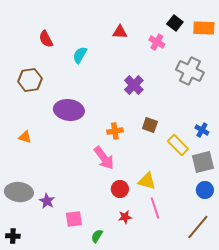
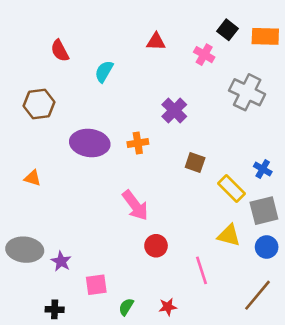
orange cross: (115, 131) -> (138, 143), moved
yellow triangle: (147, 181) -> (229, 235), moved
red star: (125, 217) -> (168, 307), moved
black cross: (13, 236) -> (55, 309), moved

